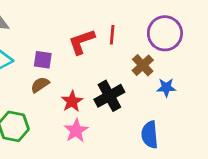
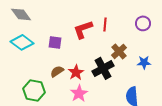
purple circle: (165, 33) -> (143, 23), size x0.6
brown cross: (143, 65) -> (119, 51), moved
brown semicircle: (40, 85) -> (57, 71), moved

